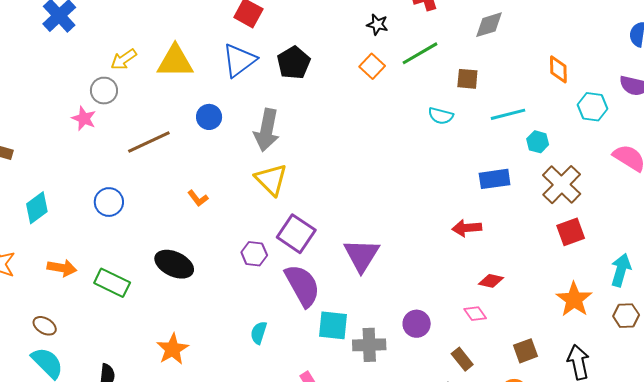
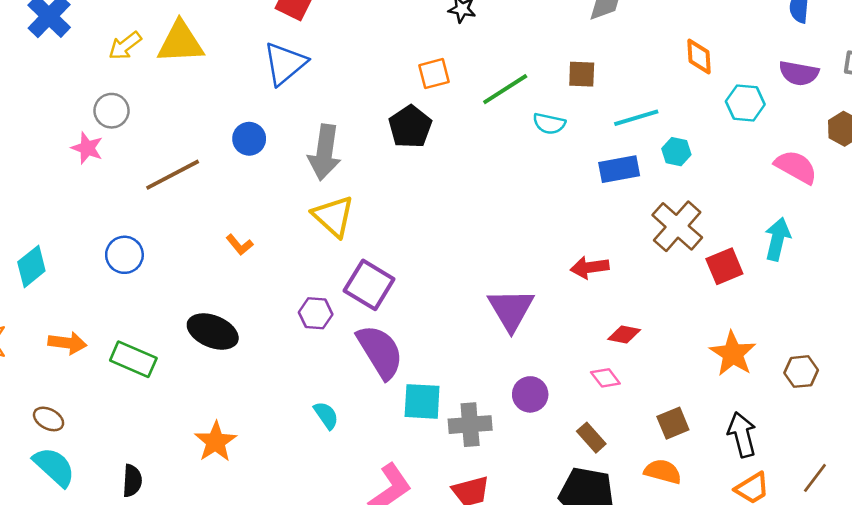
green line: (420, 53) -> (505, 89), moved
yellow arrow: (124, 59) -> (125, 46), moved
yellow triangle: (175, 61) -> (180, 42), moved
black pentagon: (294, 63) -> (410, 127), moved
orange square: (372, 66) -> (434, 74), moved, turned 35
blue rectangle: (495, 179) -> (619, 169), moved
brown cross: (562, 185) -> (677, 226), moved
purple triangle: (362, 255) -> (511, 310), moved
cyan arrow: (621, 270) -> (778, 239), moved
cyan semicircle: (259, 333) -> (326, 415), turned 130

